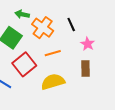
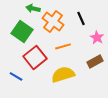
brown rectangle: (86, 68) -> (95, 61), turned 63

